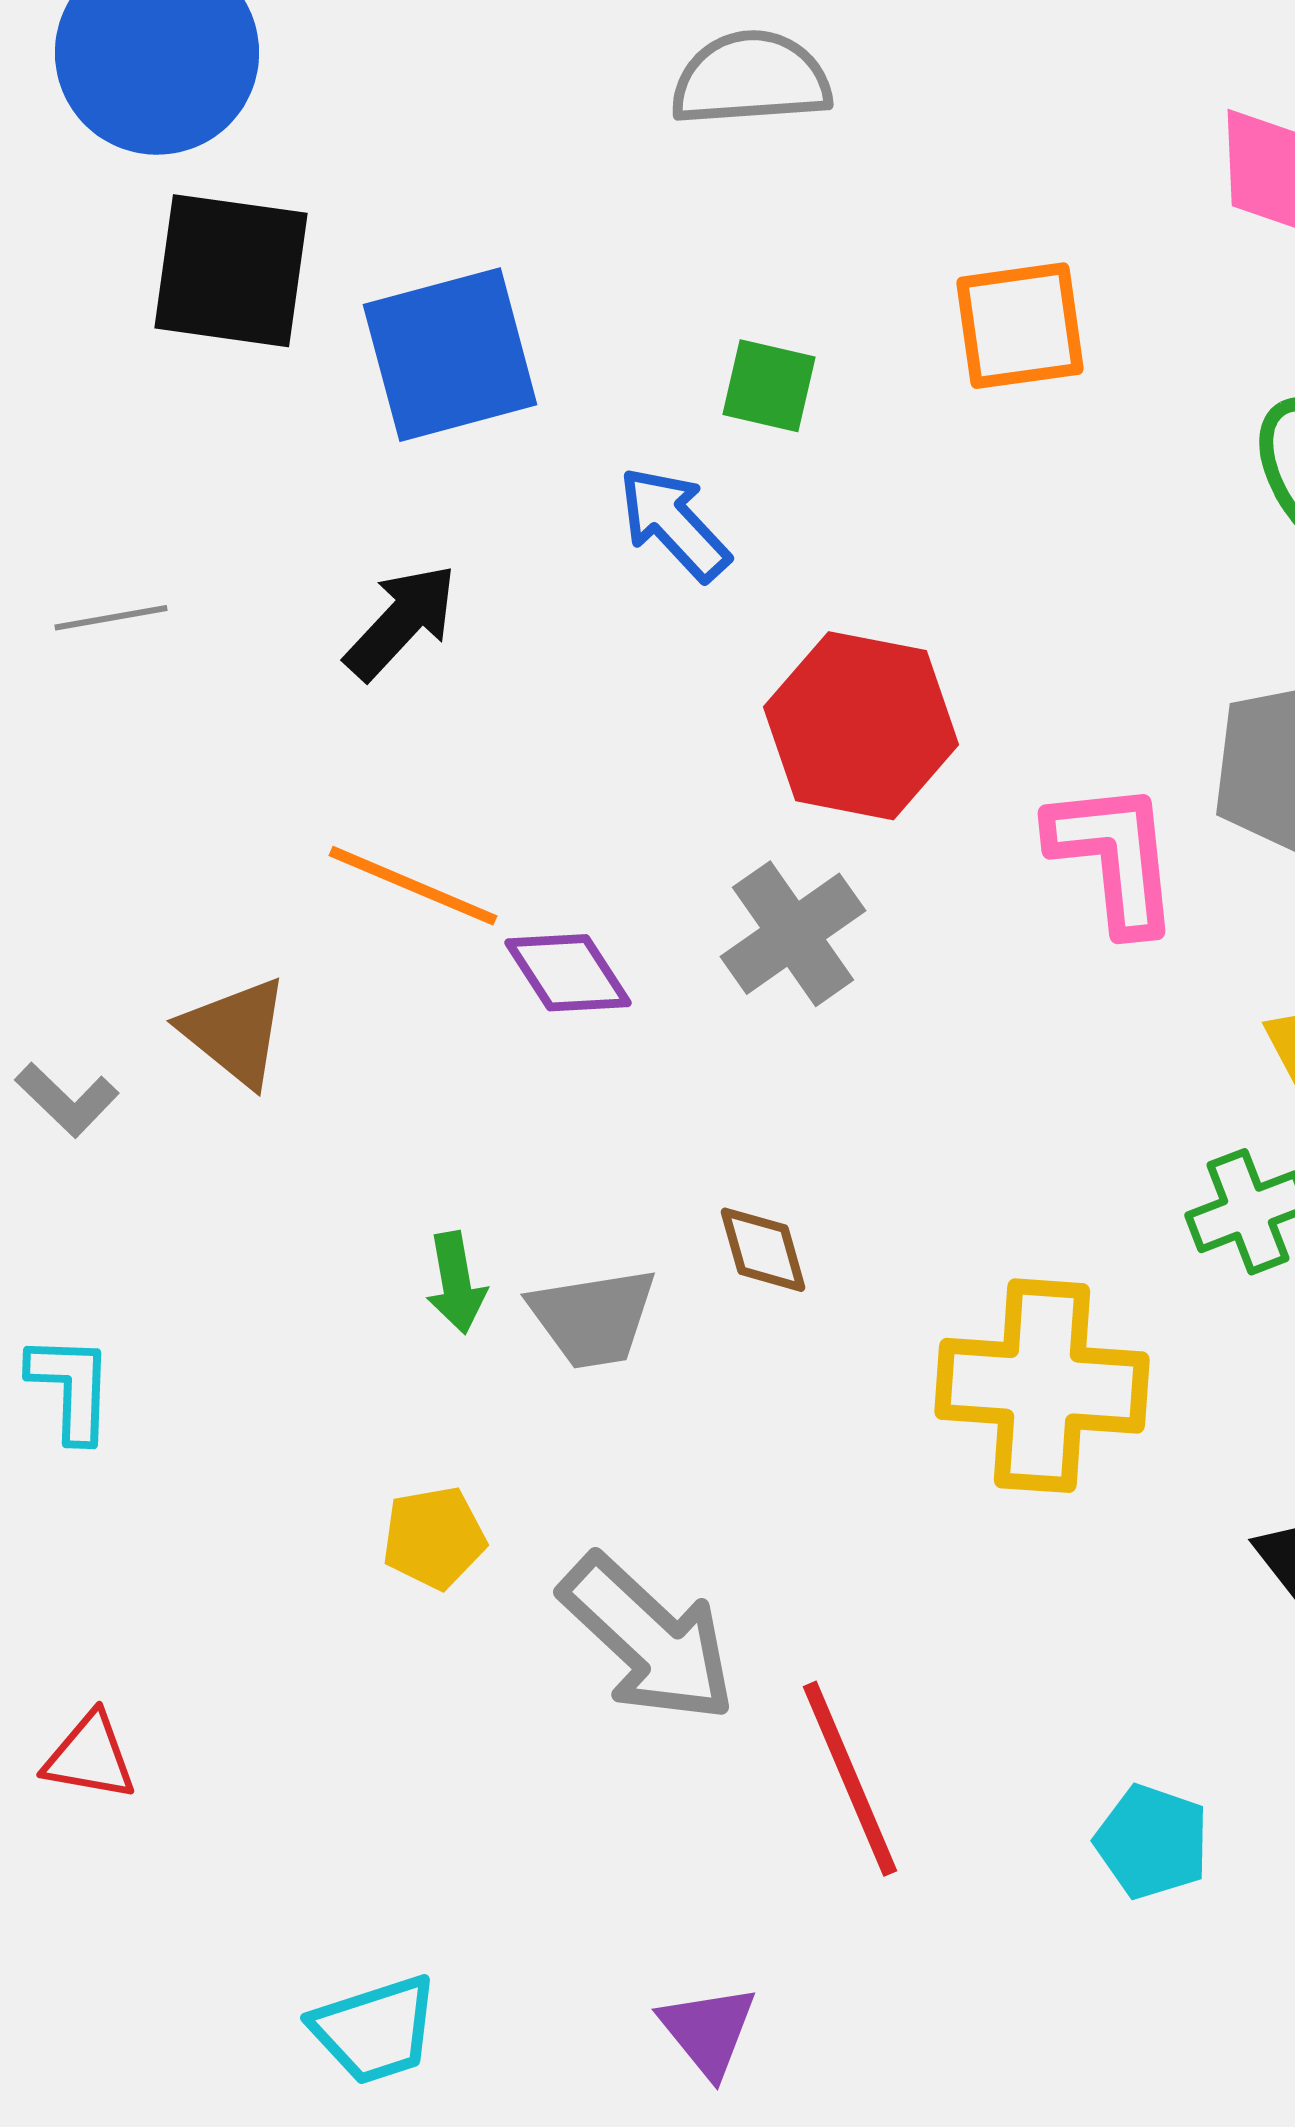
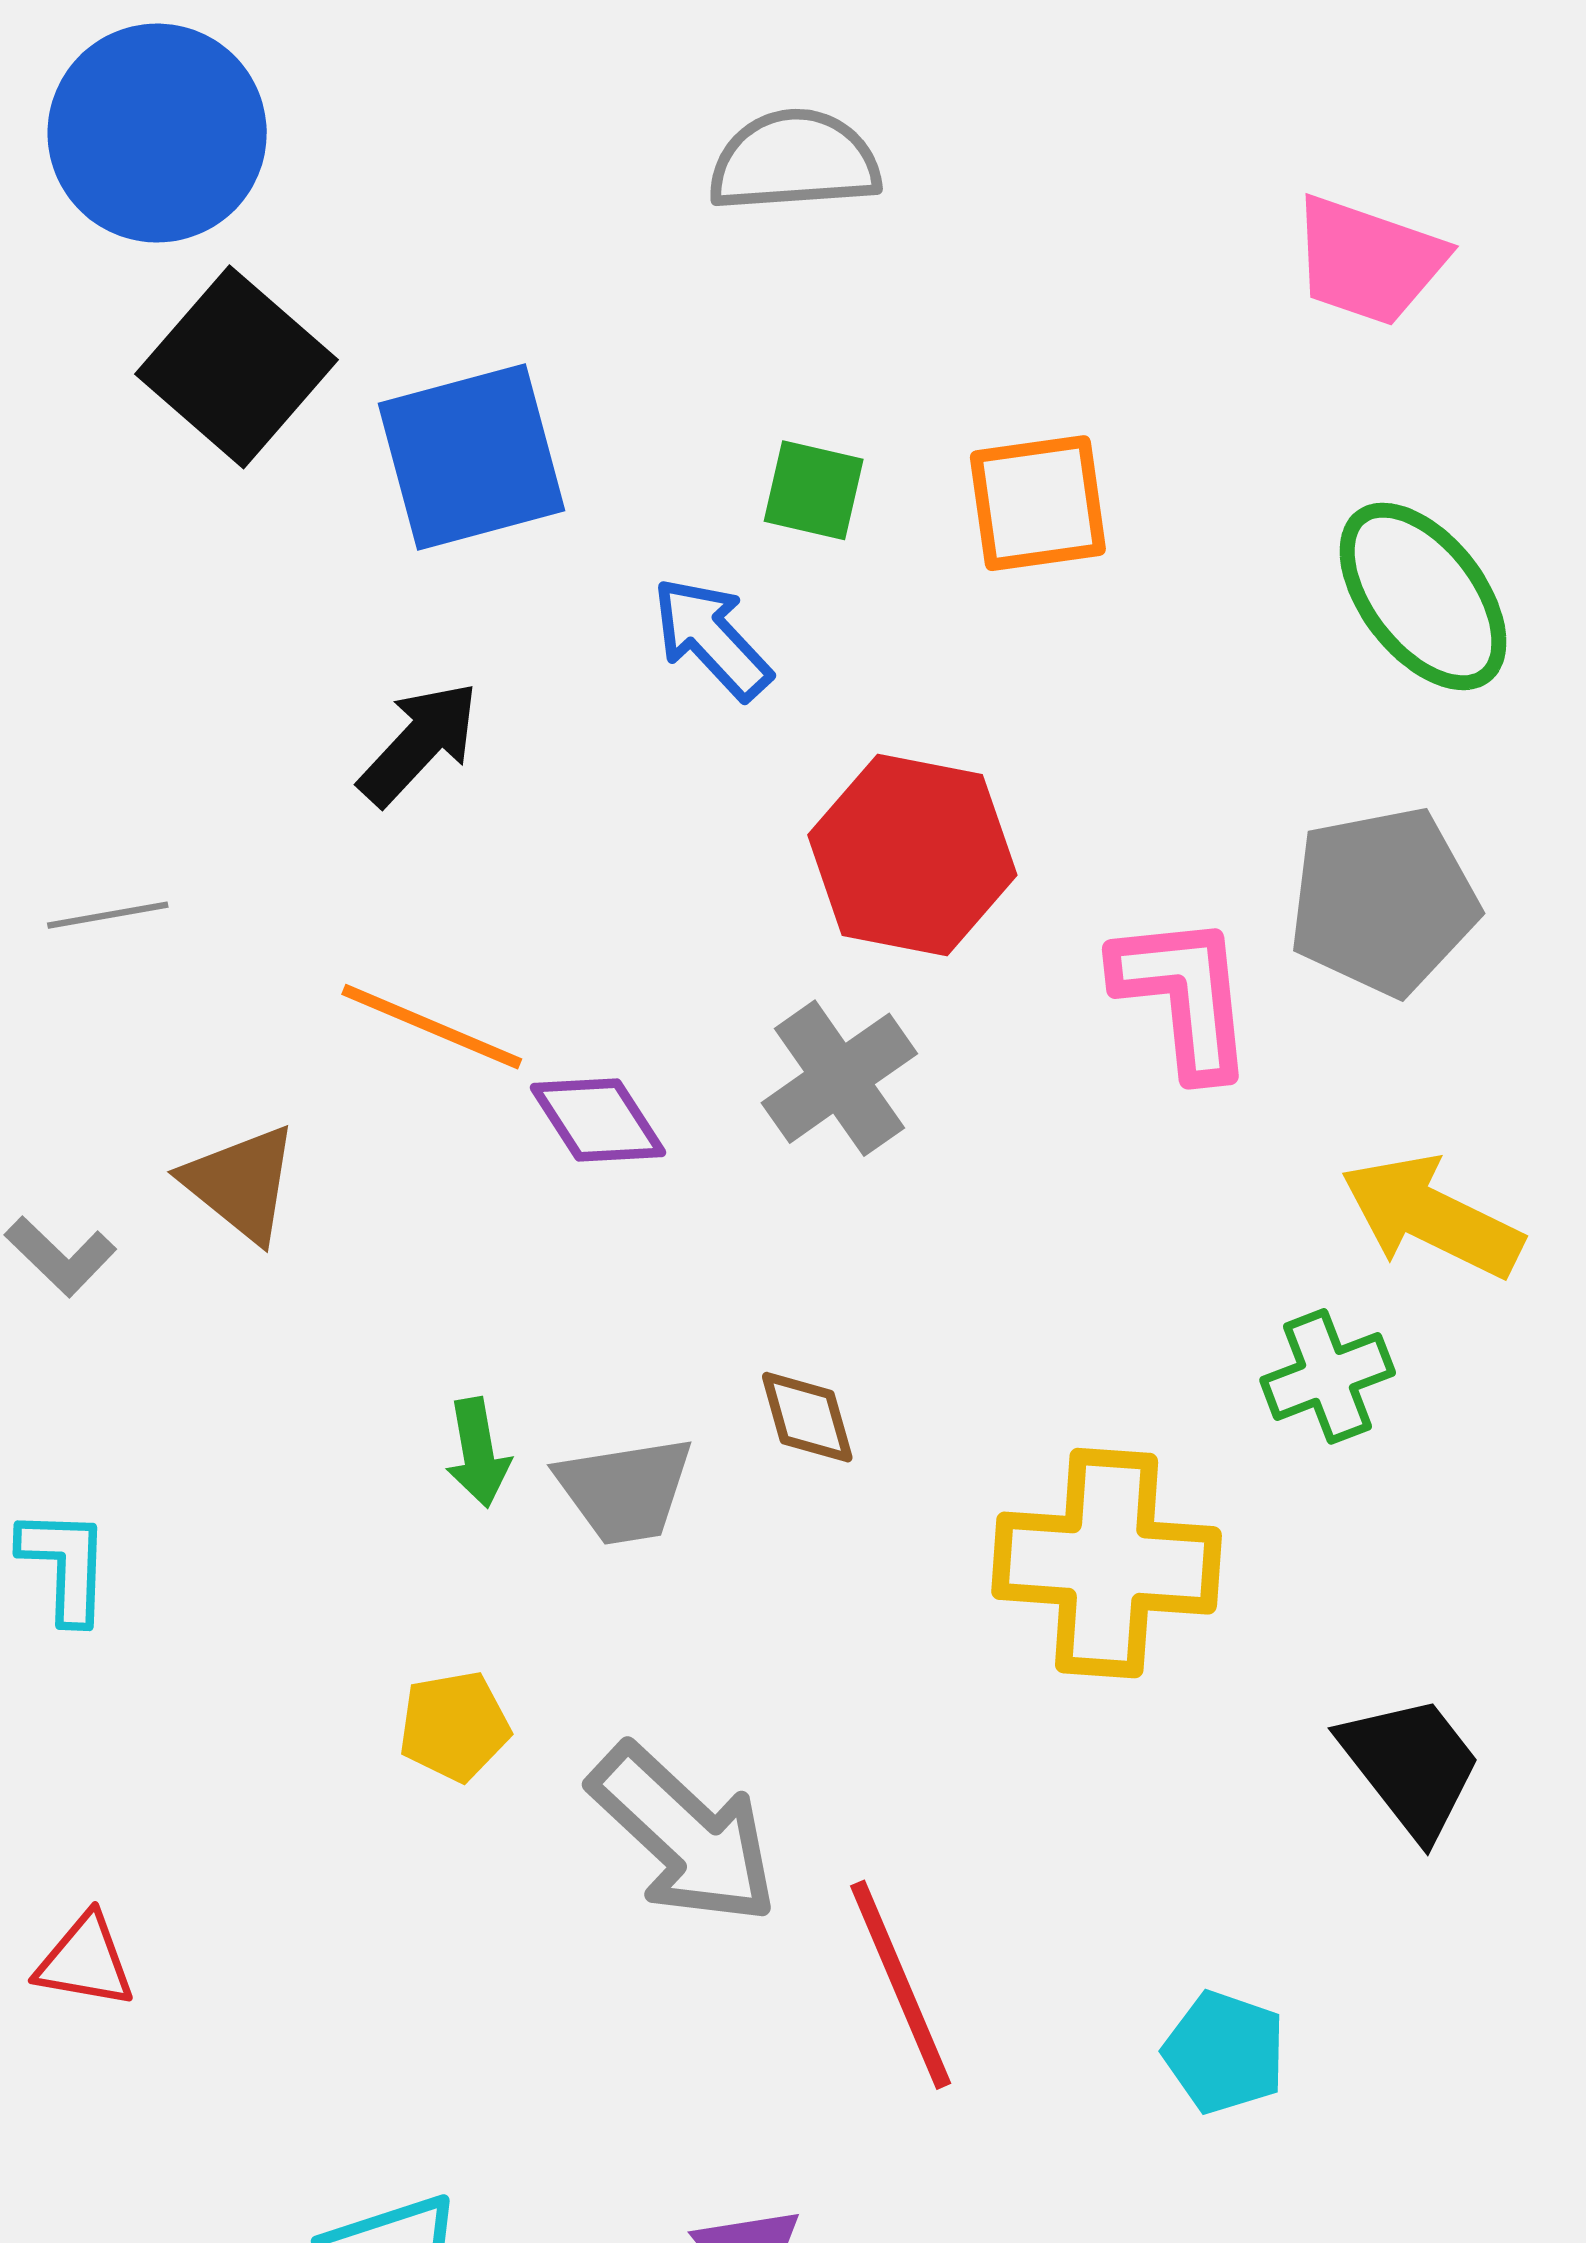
black square: (231, 271) -> (236, 367), turned 33
orange square: (1020, 326) -> (1038, 503), moved
gray line: (111, 618) -> (108, 915), moved

